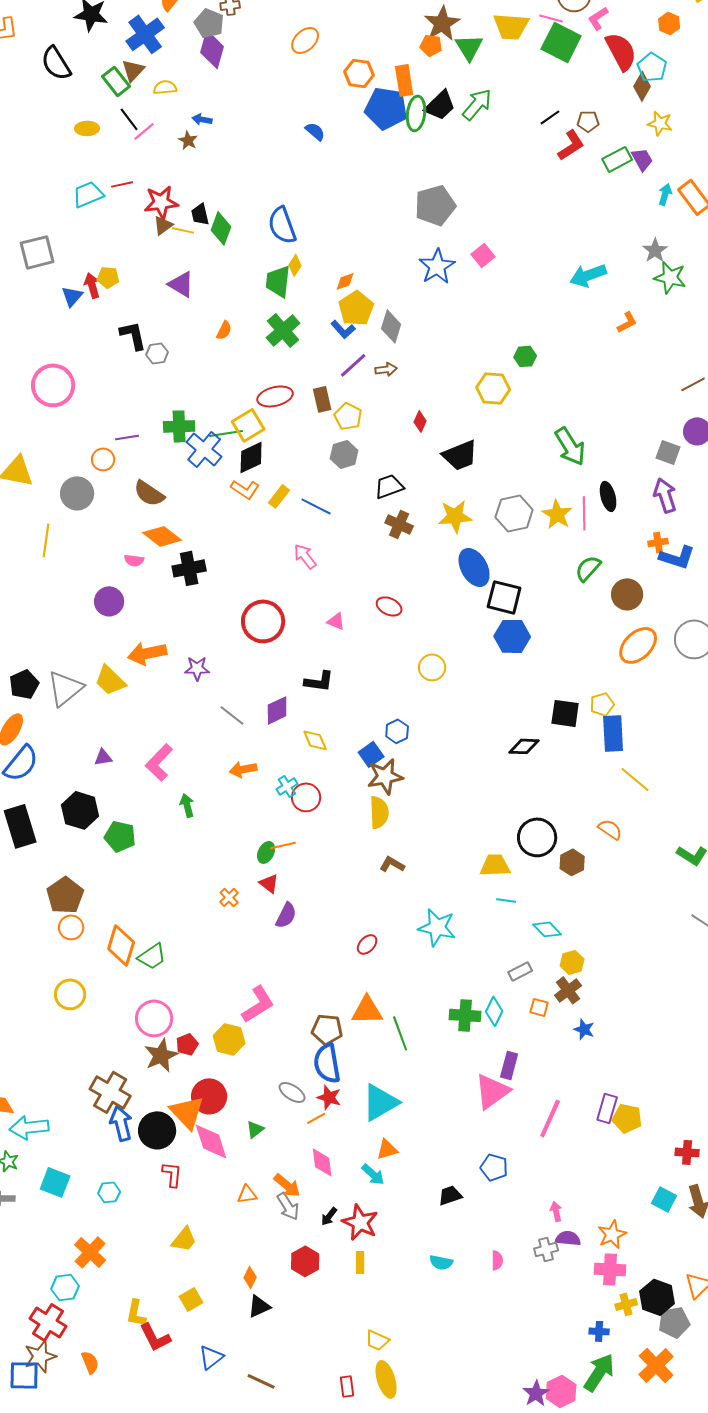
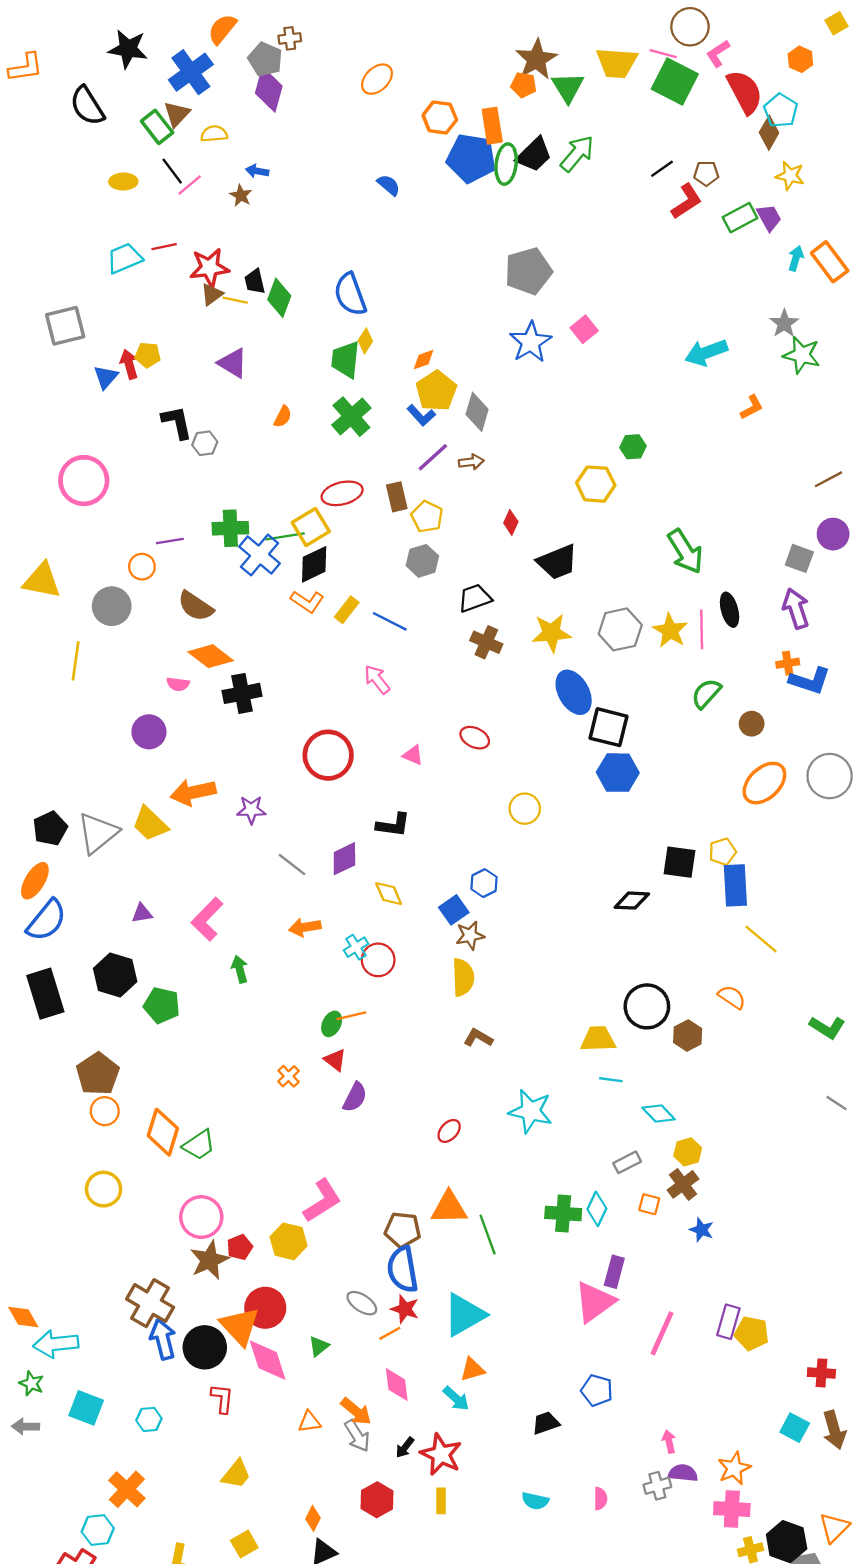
brown circle: (627, 594) -> (752, 724), size x0.7
brown star: (385, 776) -> (470, 935), size x0.7

